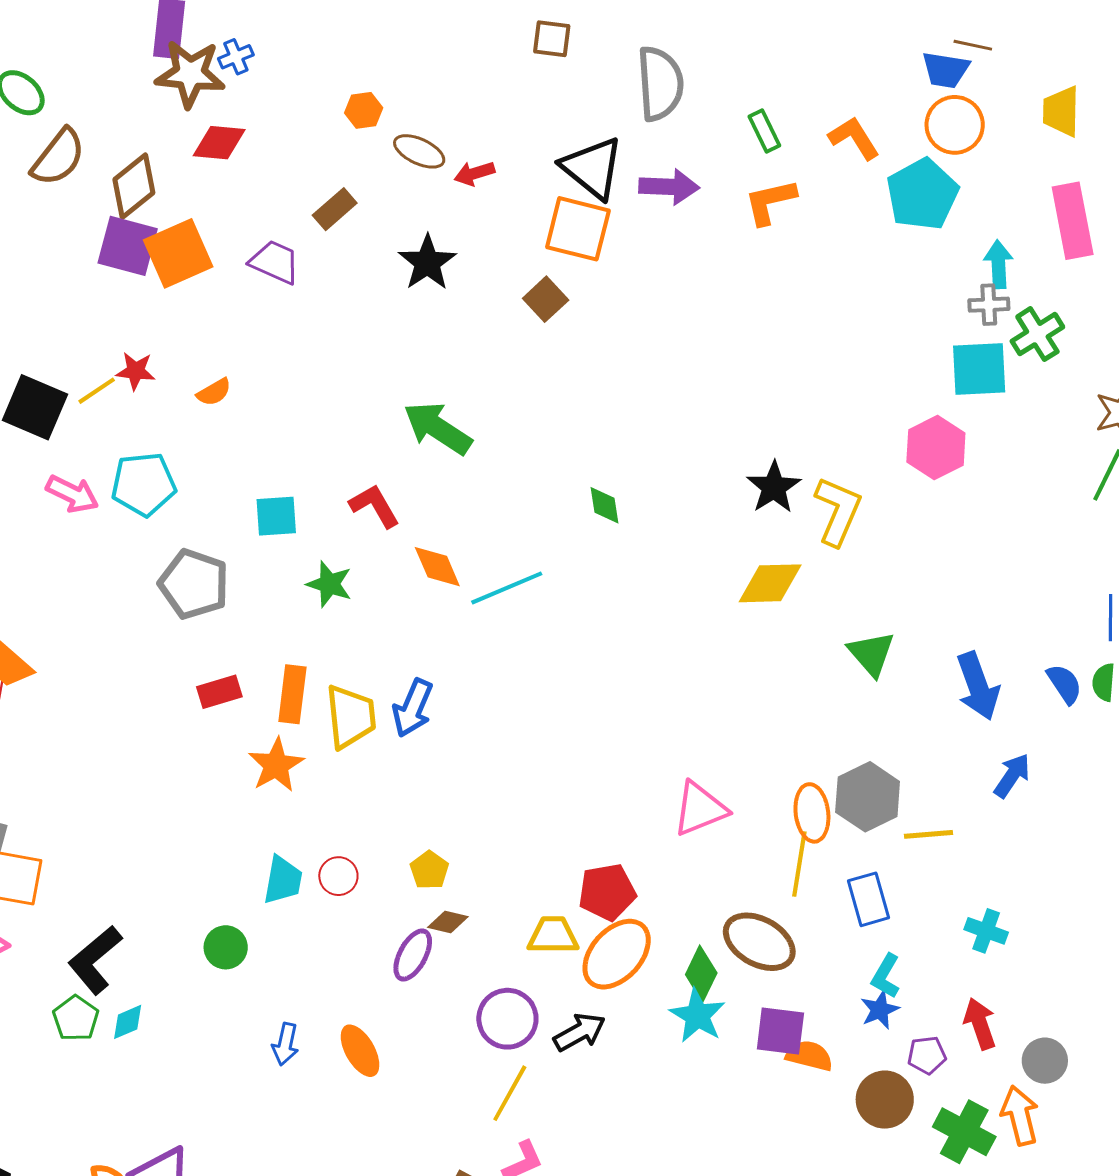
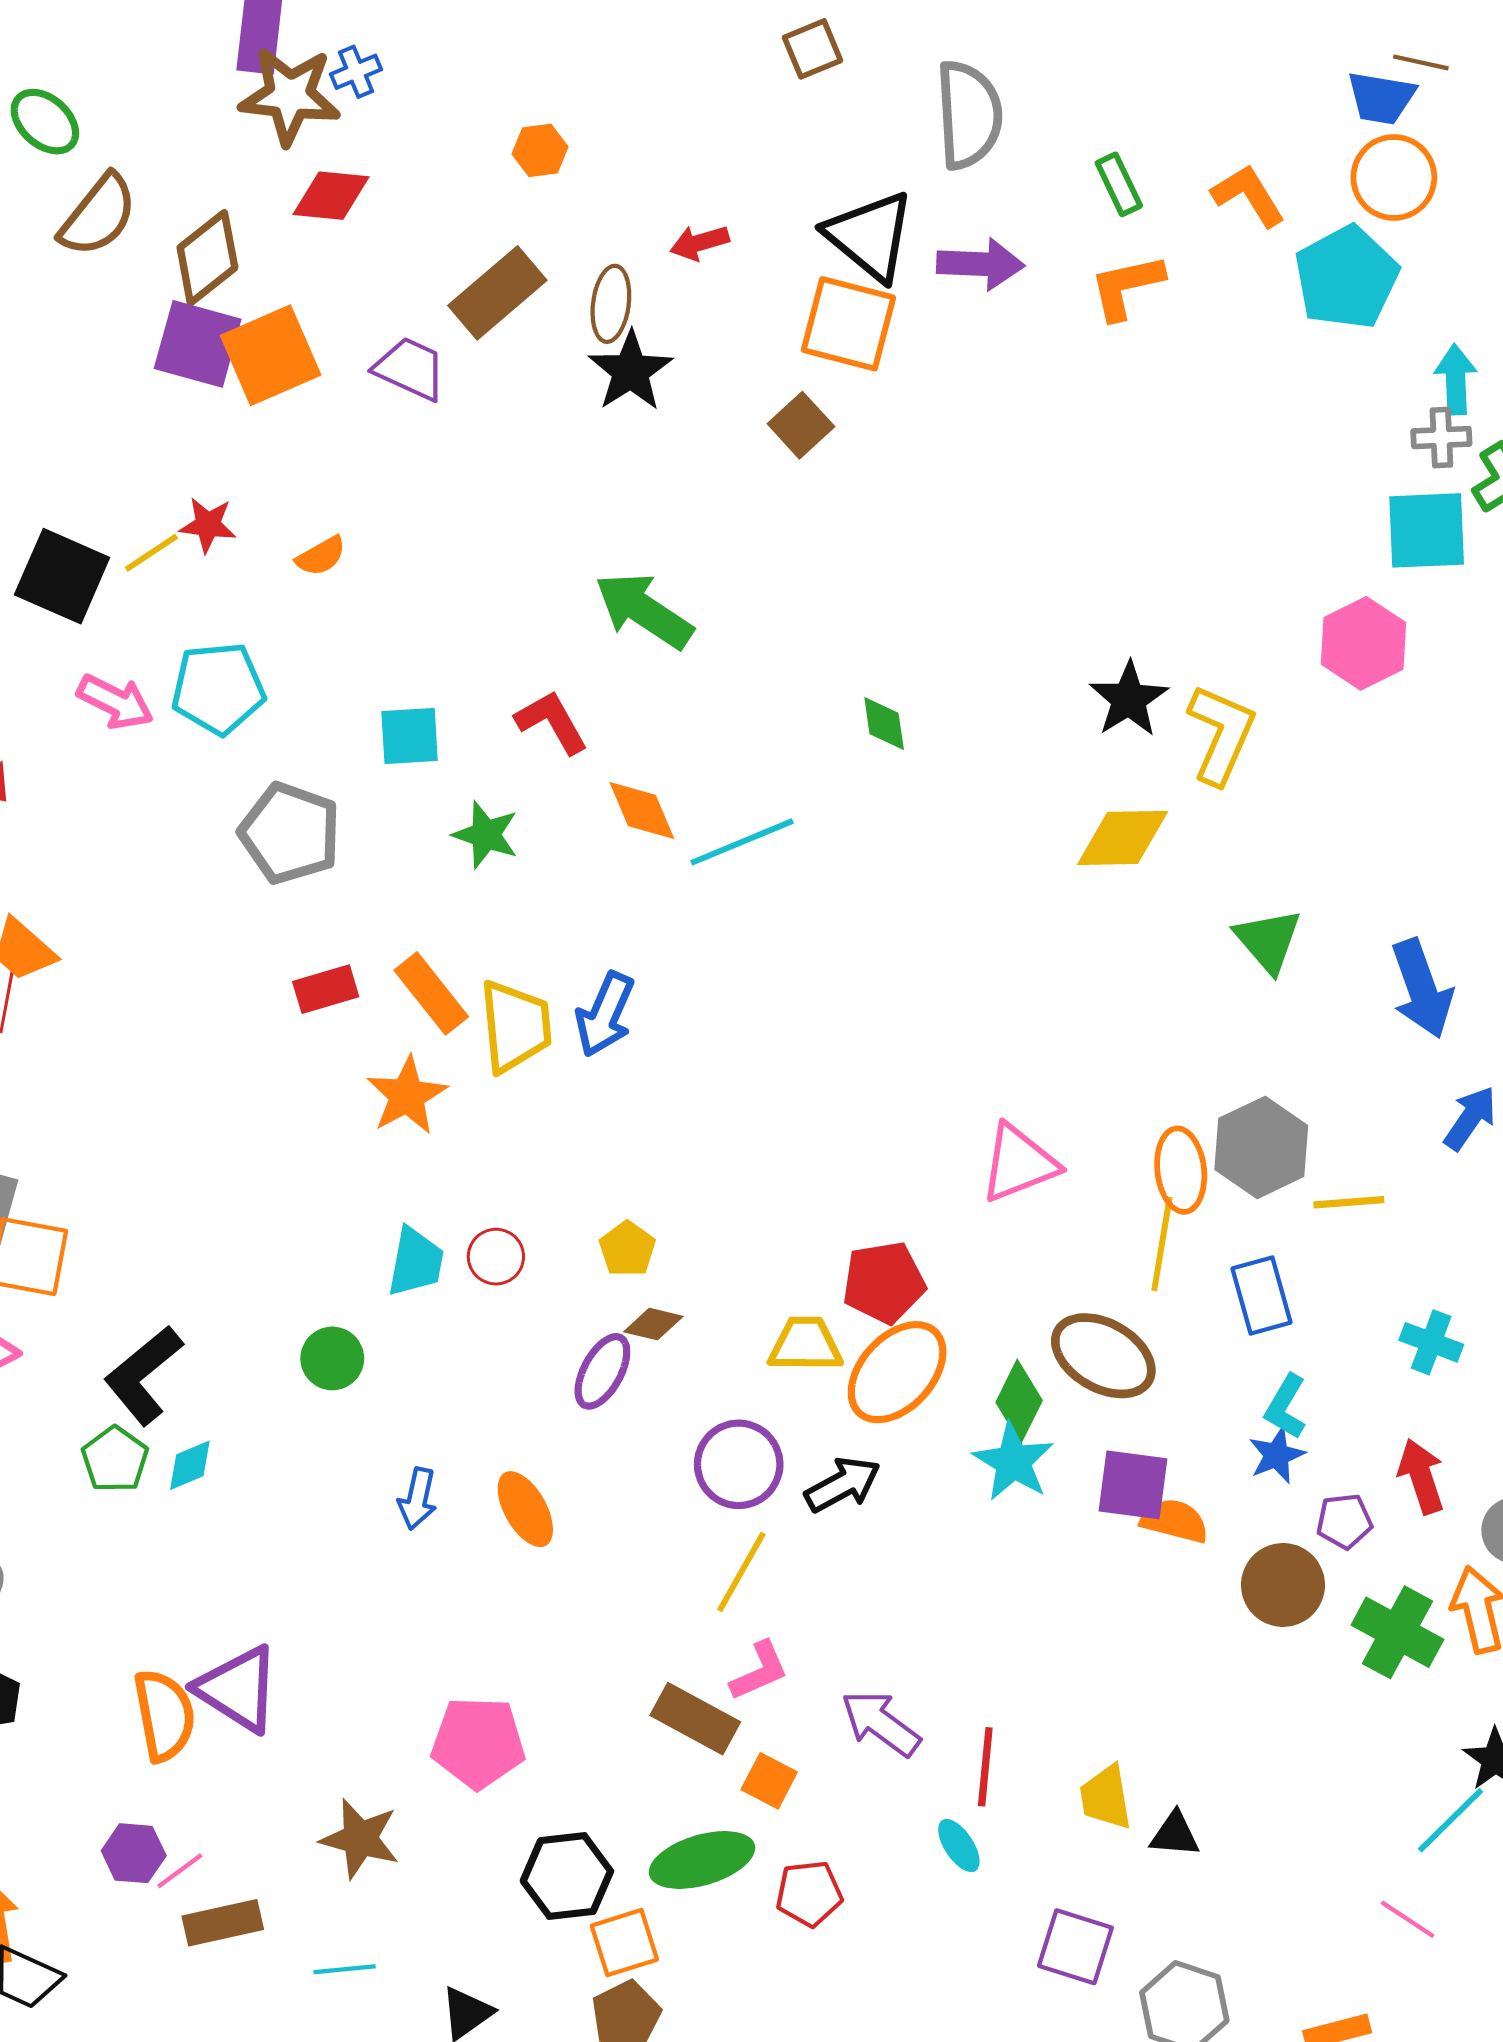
brown square: (552, 39) -> (813, 49), turned -30
brown ellipse: (419, 151) -> (611, 304), moved, turned 72
brown rectangle: (335, 209) -> (497, 293), size x1.5
orange rectangle: (292, 694) -> (431, 993), turned -46

